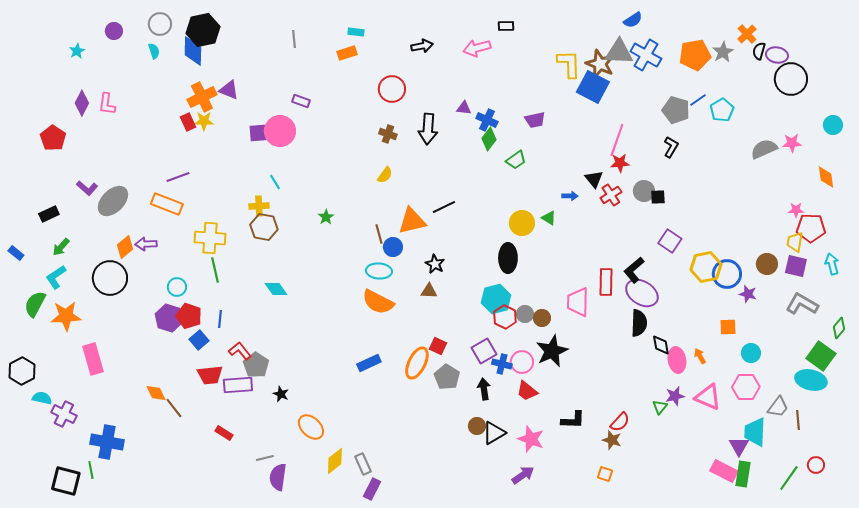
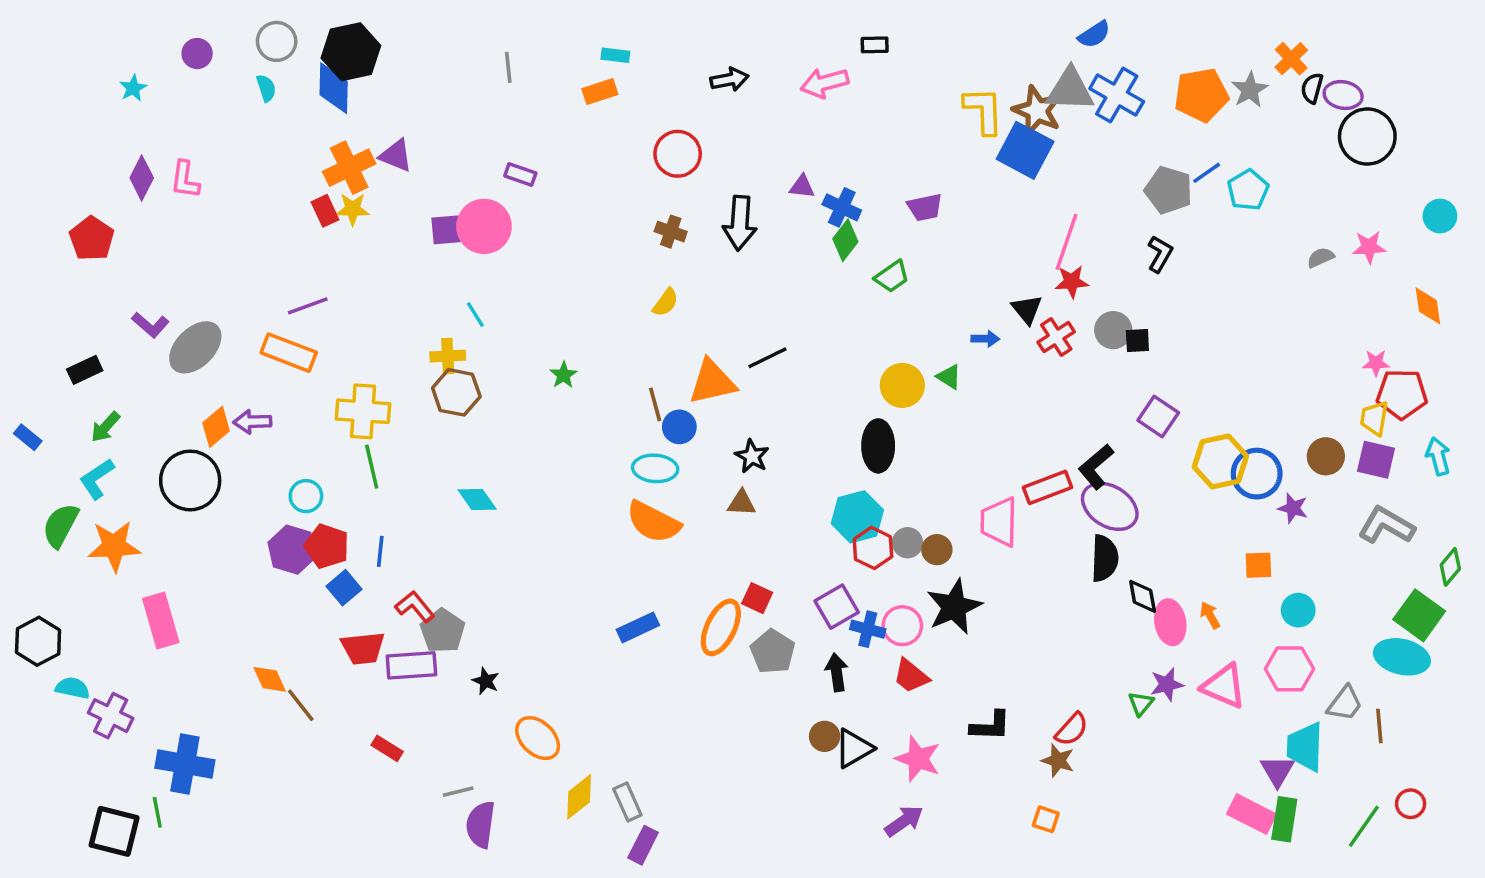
gray semicircle: (764, 149) -> (1321, 257), size x0.6
red rectangle: (606, 282) -> (1048, 487), turned 68

